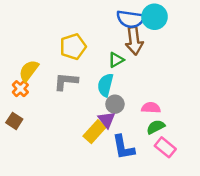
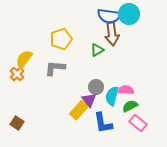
cyan semicircle: (105, 85) -> (112, 96), moved
brown square: (14, 121) -> (17, 123), moved

